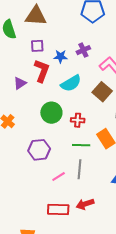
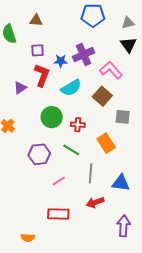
brown triangle: (36, 16) -> (36, 20), size x0.6
purple cross: (83, 50) -> (84, 55), size x1.5
green line: (81, 145) -> (71, 150), moved, turned 30
gray line: (79, 169) -> (91, 173), moved
red arrow: (85, 204) -> (95, 202), moved

